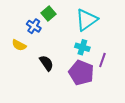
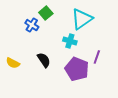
yellow semicircle: (19, 45) -> (13, 63), moved
cyan cross: (82, 47) -> (70, 41), moved

